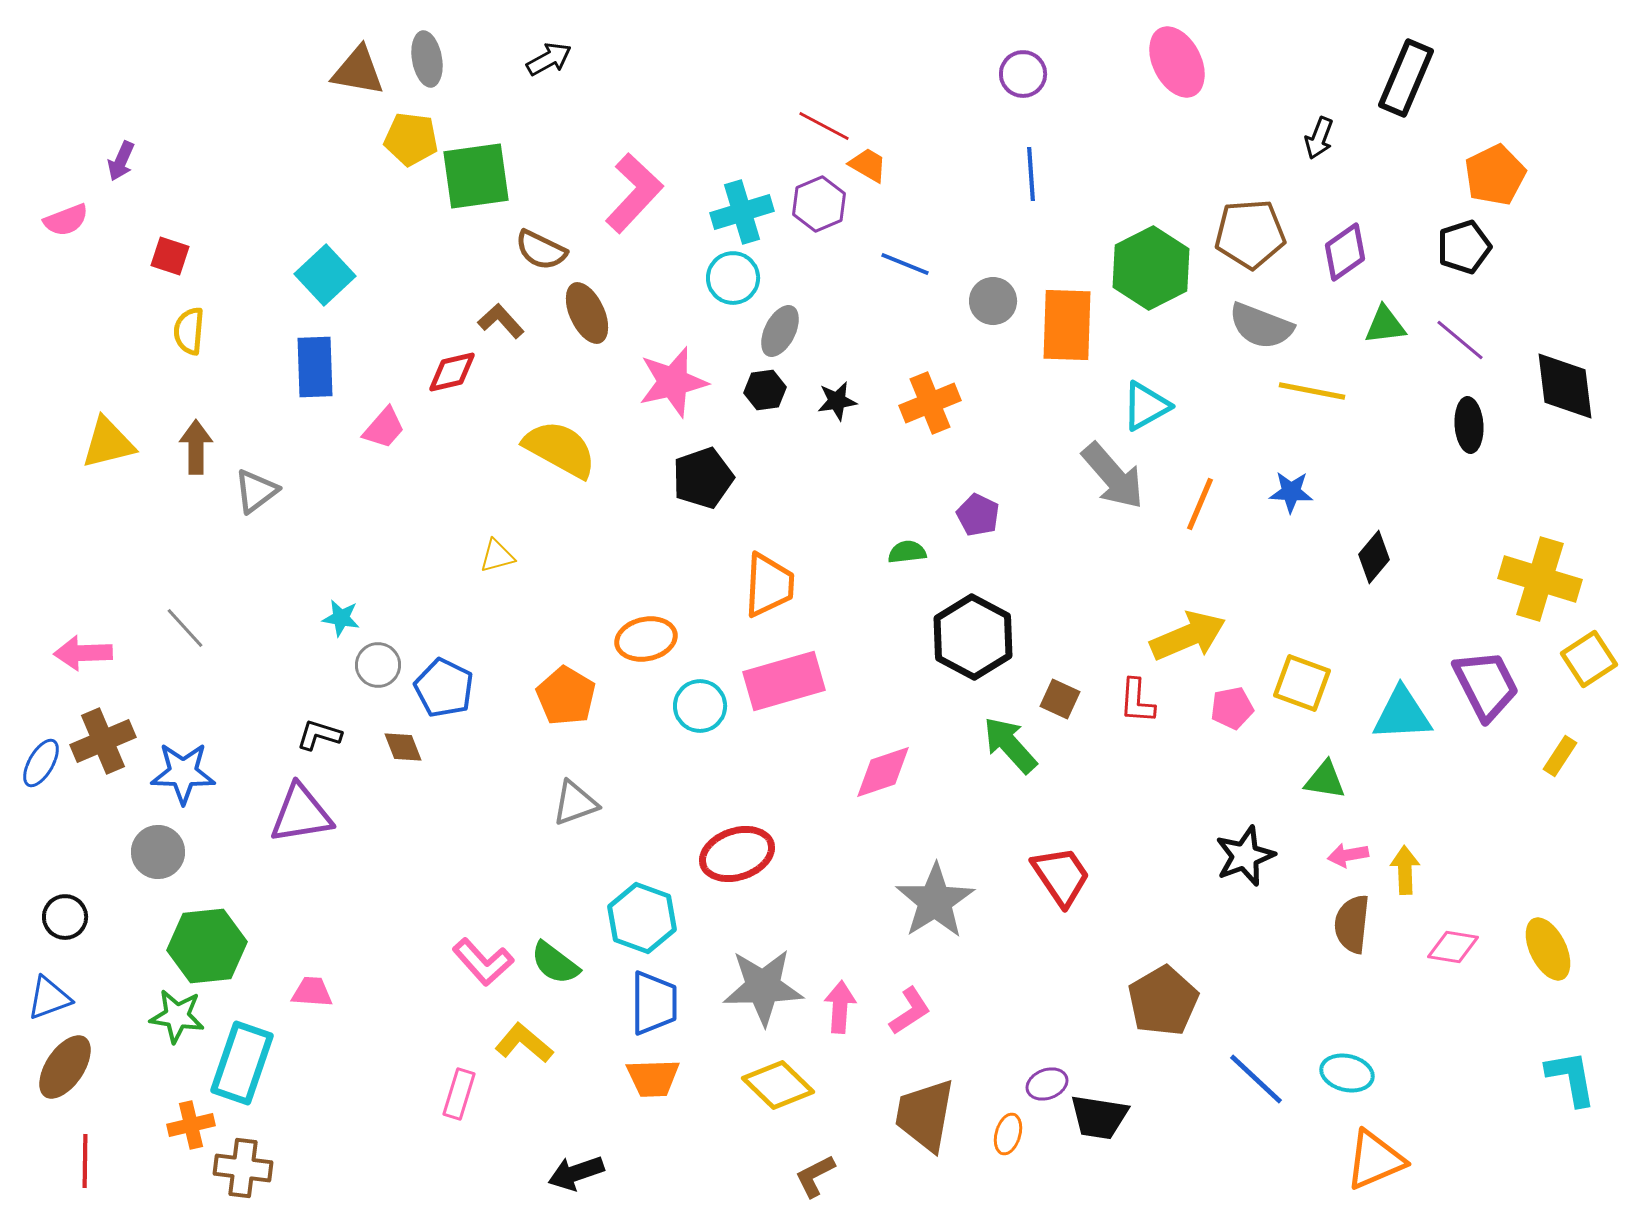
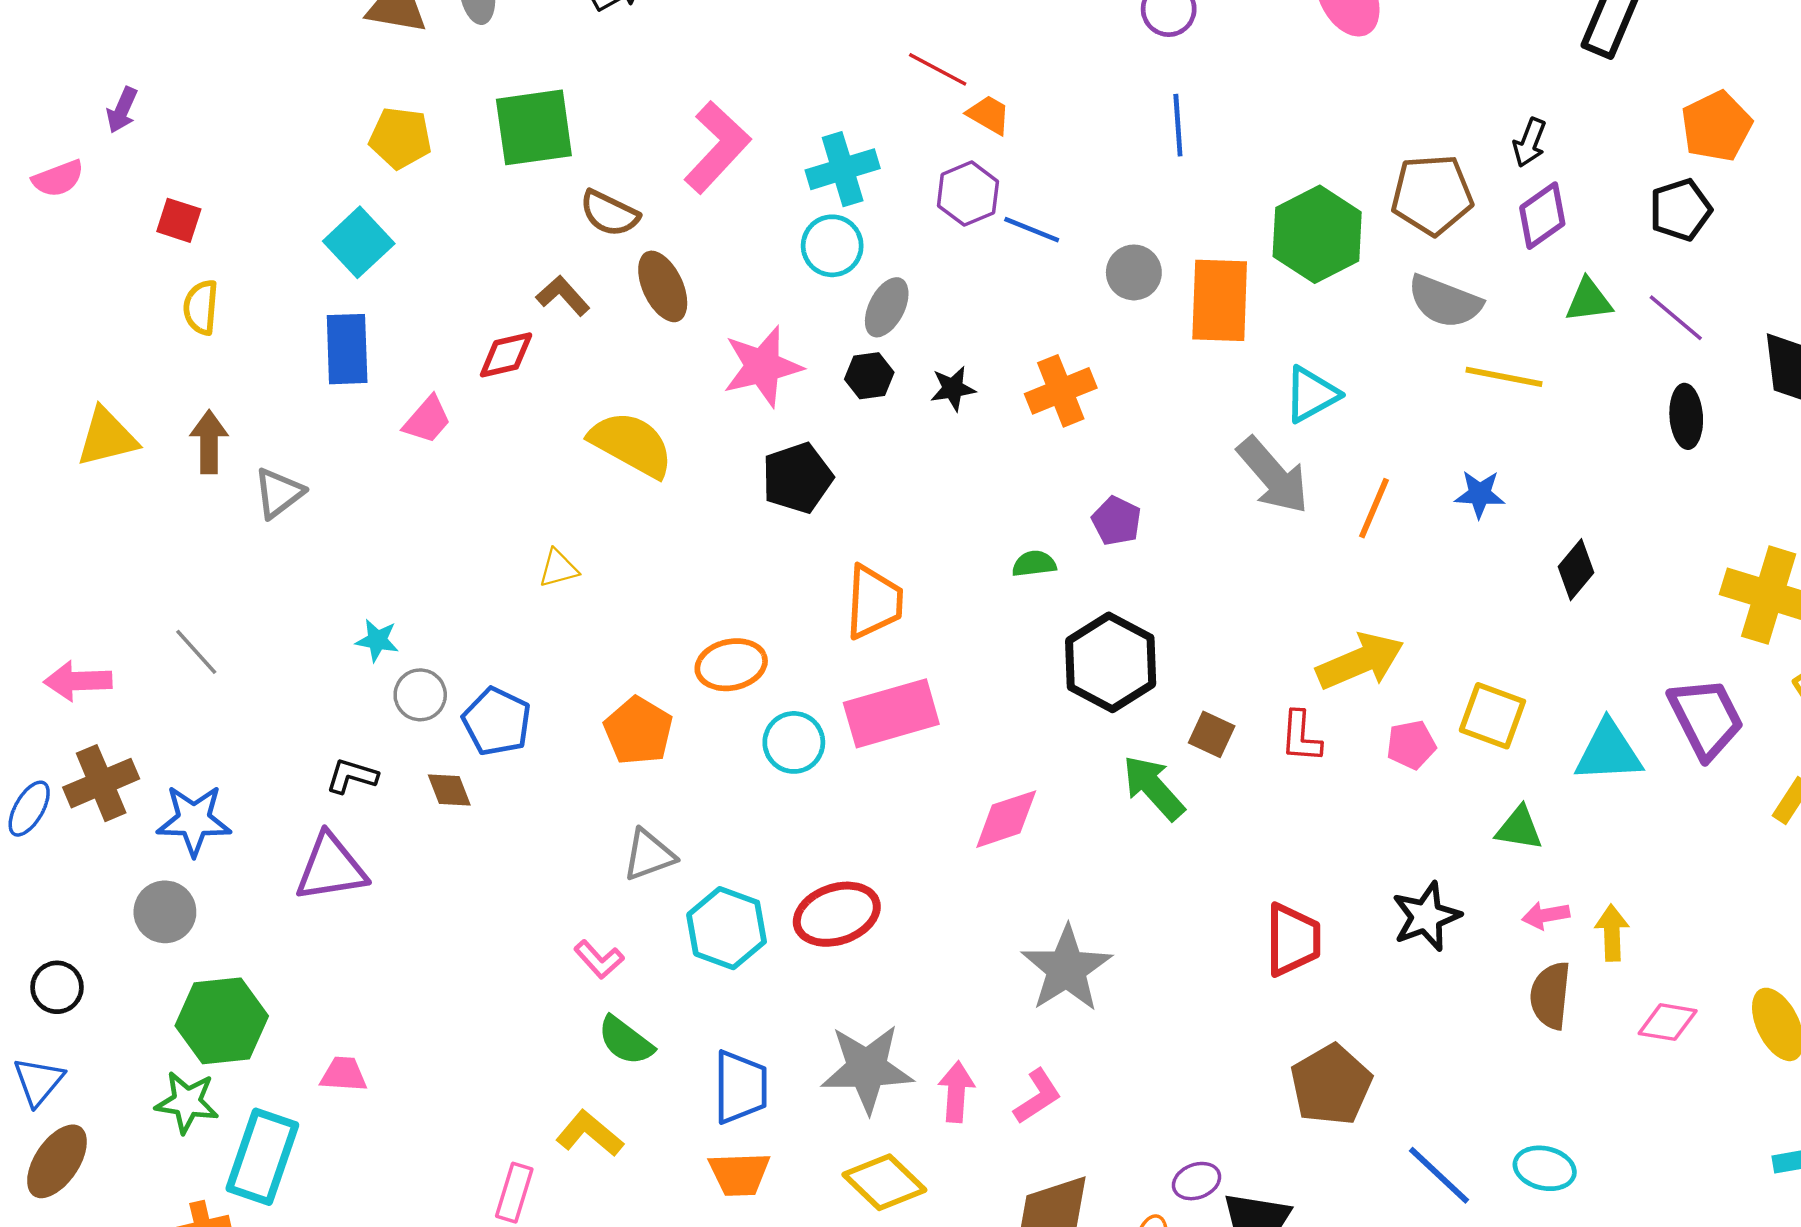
black arrow: (1319, 138) -> (1530, 143), moved
yellow pentagon: (411, 139) -> (400, 138), moved
purple hexagon: (819, 204) -> (968, 194), moved
red trapezoid: (1061, 876) -> (1293, 940), moved, turned 34
cyan hexagon: (642, 918) -> (727, 928), moved
pink L-shape: (483, 962) -> (599, 959), moved, size x0.7
blue triangle: (49, 998) -> (38, 1081), turned -30

